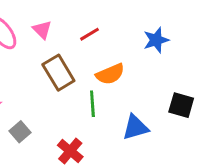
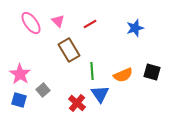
orange semicircle: (110, 74) -> (123, 75), moved
blue triangle: (135, 127) -> (100, 94), moved, turned -48

